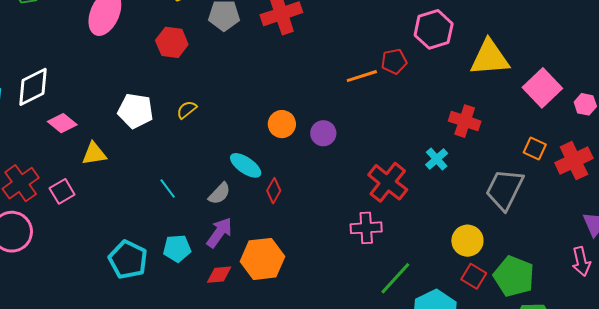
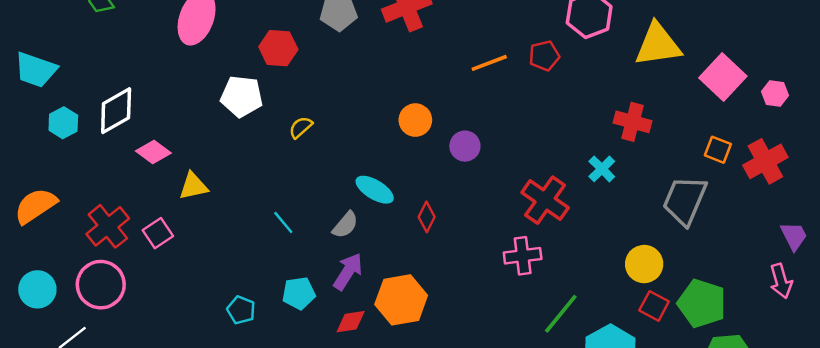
orange line: (362, 76) -> (489, 63), moved
white pentagon: (135, 111) -> (242, 96), moved
orange circle: (282, 124) -> (415, 120), moved
red diamond: (274, 191) -> (427, 217), moved
cyan pentagon: (128, 260) -> (241, 310), size x0.6

